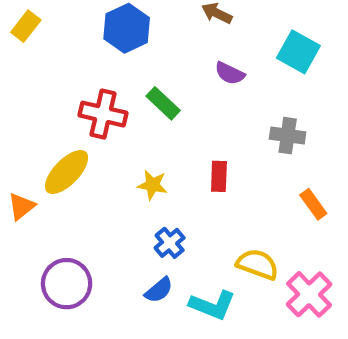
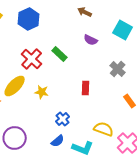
blue hexagon: (127, 28) -> (29, 19), moved
red cross: (103, 114) -> (32, 59), turned 30
gray cross: (288, 136) -> (118, 69), turned 35
yellow star: (152, 185) -> (42, 92), moved

